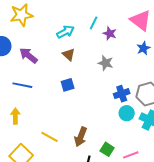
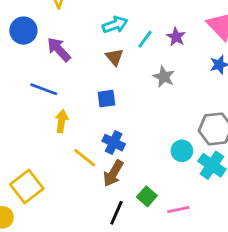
cyan line: (94, 23) -> (145, 39), moved
blue cross: (122, 94) -> (114, 143), moved, turned 35
yellow arrow: (15, 116) -> (62, 121), moved
yellow line: (50, 137) -> (85, 158), moved

